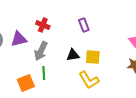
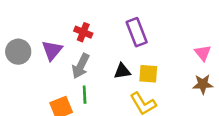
purple rectangle: (84, 25) -> (137, 32), size x1.5
purple triangle: (19, 39) -> (52, 50), turned -36

